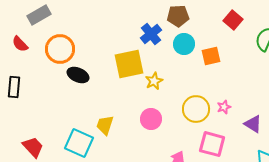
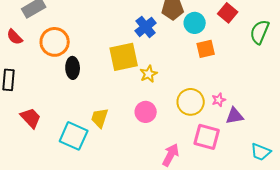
cyan circle: (184, 44) -> (195, 23), moved
black ellipse: (78, 75) -> (73, 68), turned 65
purple triangle: (253, 124) -> (235, 116), moved, turned -42
red trapezoid: (33, 147) -> (31, 118), moved

